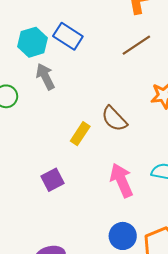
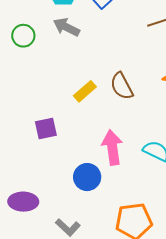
gray arrow: (45, 77) -> (66, 27), turned -52
blue circle: (123, 236) -> (87, 177), moved

